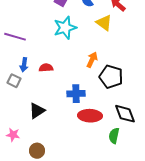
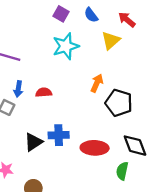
yellow triangle: (104, 23) -> (111, 40), turned 42
blue cross: (76, 94) -> (59, 135), moved

